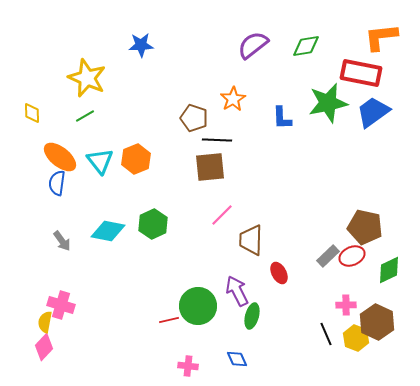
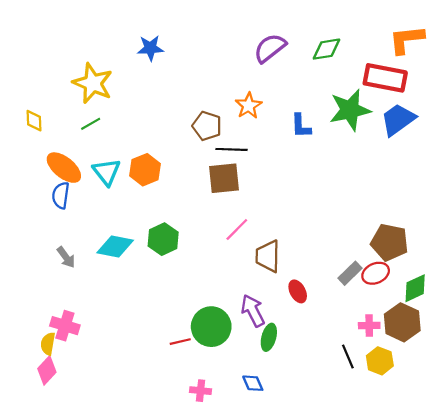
brown hexagon: (377, 322) -> (402, 322), moved

